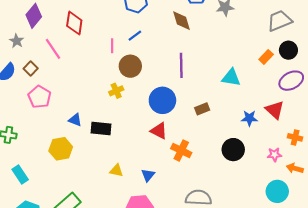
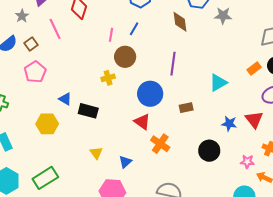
blue line: (135, 36) -> (134, 29), turned -32
cyan triangle: (231, 78) -> (218, 83), turned -48
yellow triangle: (116, 171) -> (96, 153), turned 32

